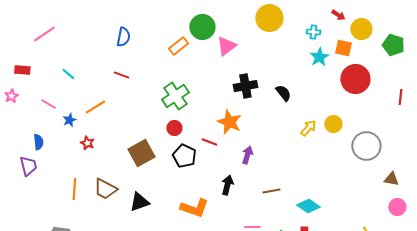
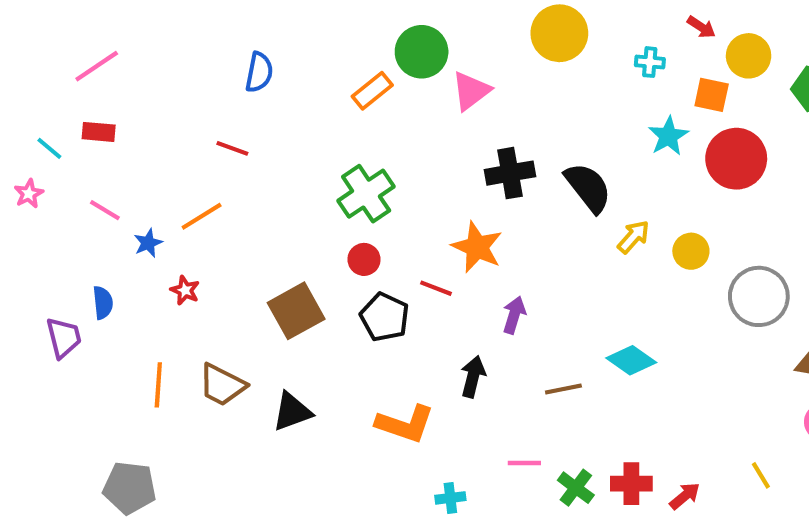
cyan star: (319, 57) -> (668, 136), moved
red rectangle: (22, 70) -> (99, 132), moved
cyan line: (68, 74) -> (49, 148), moved
red line: (121, 75) -> (232, 148), moved
black semicircle: (283, 93) -> (588, 187), size x1.5
yellow arrow: (308, 128) -> (633, 237), moved
blue semicircle: (38, 142) -> (103, 303), moved
cyan diamond: (308, 206) -> (631, 360), moved

